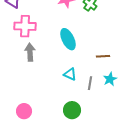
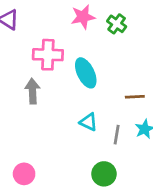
pink cross: (25, 26) -> (48, 55), moved
green circle: (72, 110) -> (104, 174), moved

